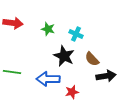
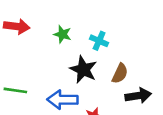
brown semicircle: (92, 59) -> (120, 73), turned -112

